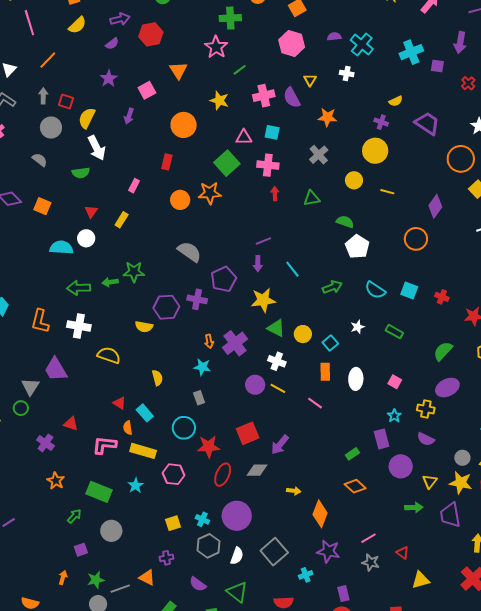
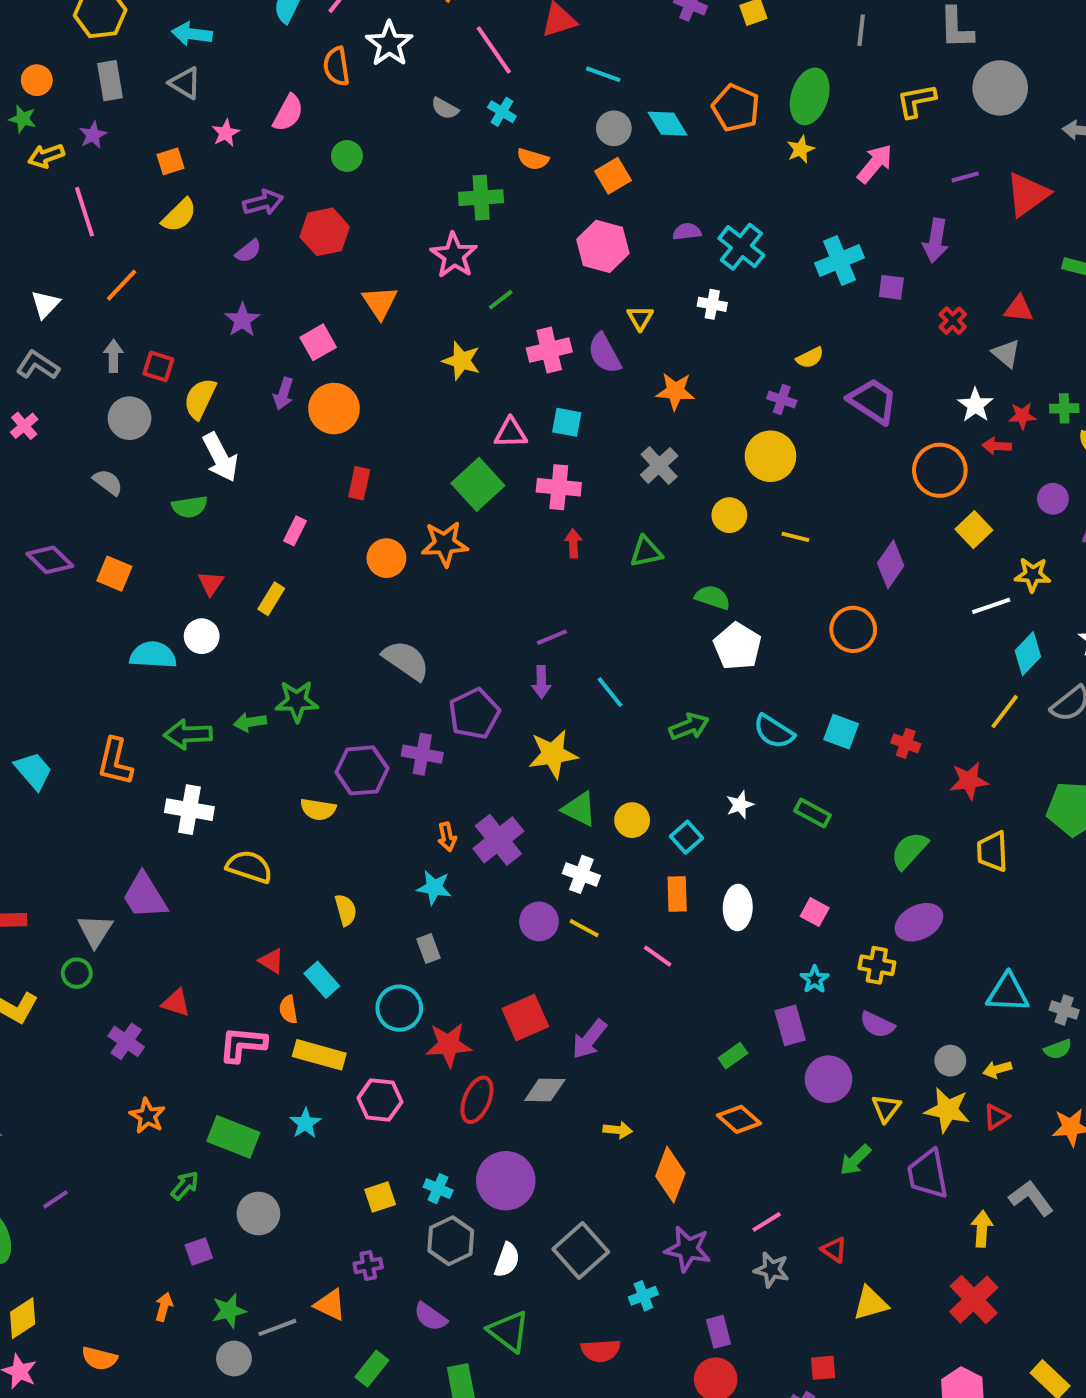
orange circle: (184, 125) -> (334, 409), moved
orange L-shape: (40, 321) -> (115, 762), moved
green arrow: (414, 507) -> (855, 1160), turned 138

